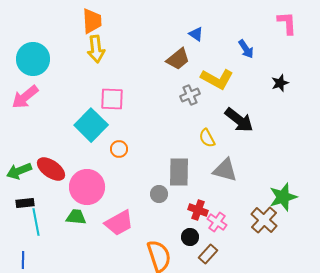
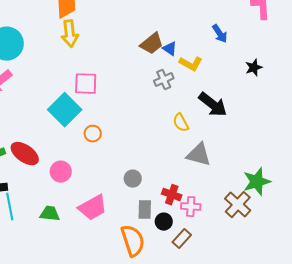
blue triangle: (196, 34) -> (170, 49), moved
yellow L-shape: (217, 79) -> (191, 64), size x0.7
gray rectangle: (179, 172) -> (145, 210), moved, size x0.7
pink circle: (87, 187) -> (61, 172), size x0.6
green trapezoid: (76, 217) -> (50, 214), moved
pink cross: (217, 222) -> (191, 207), turned -30

